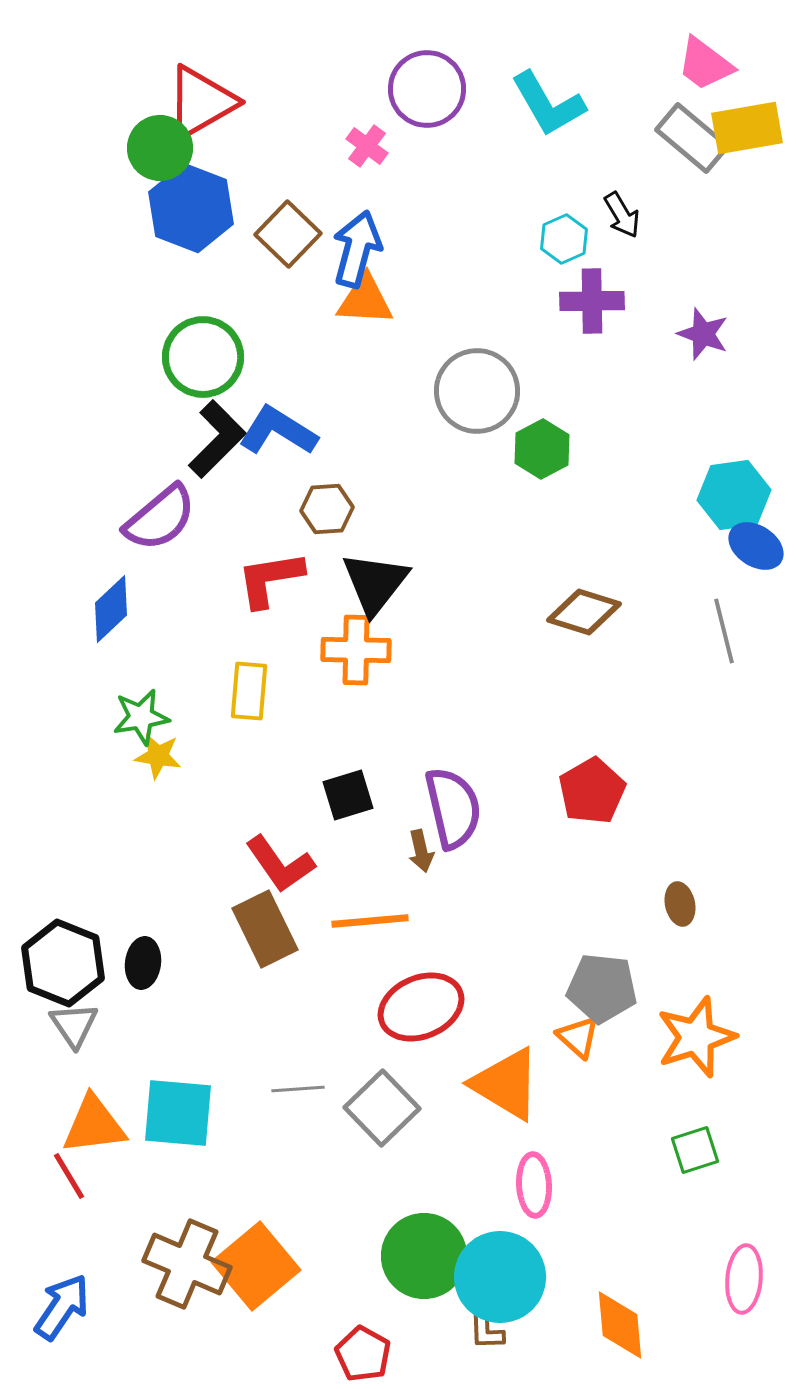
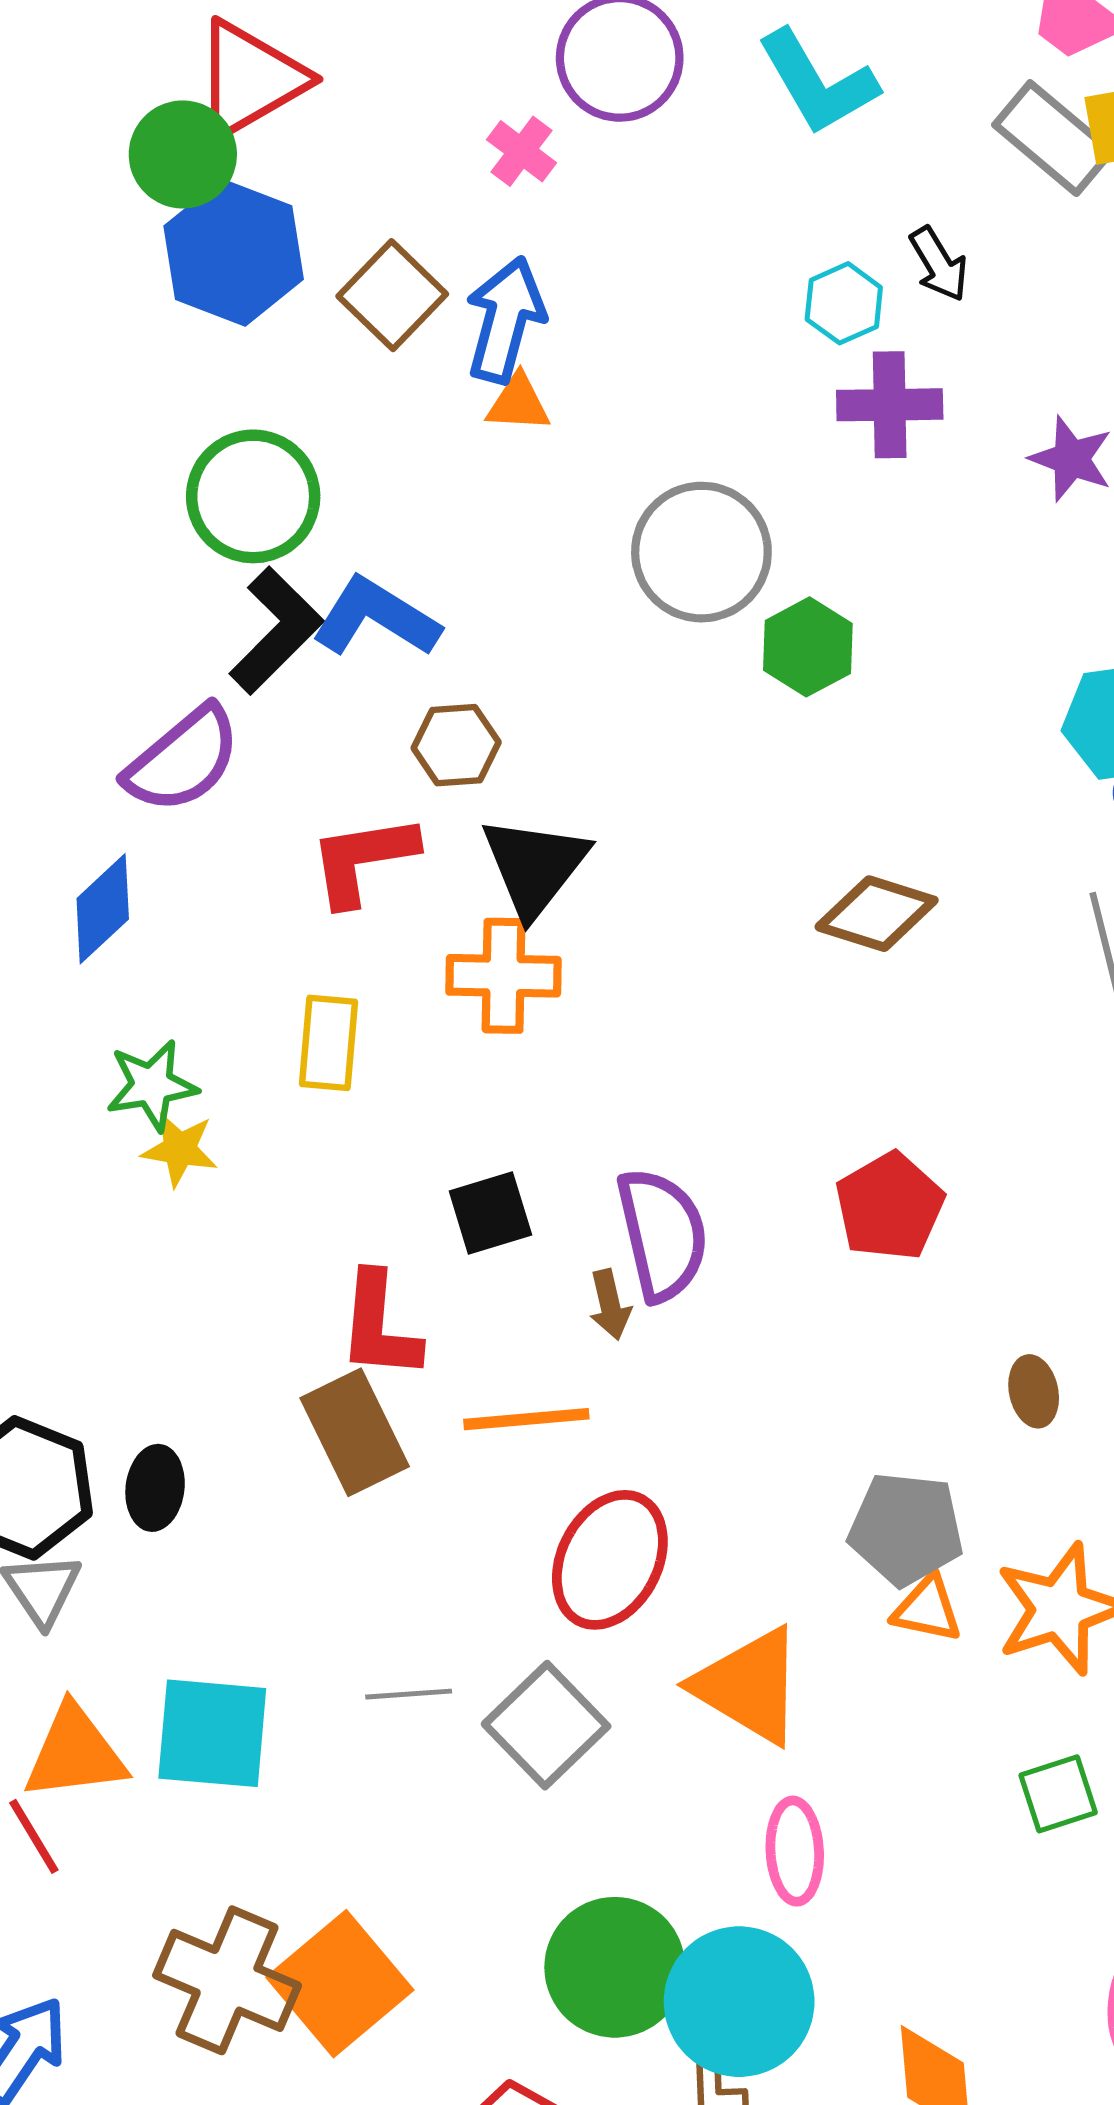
orange triangle: (365, 300) -> (518, 403), size x0.7
red L-shape: (280, 864) -> (379, 1326), turned 40
red ellipse: (421, 1007) -> (610, 1560), turned -40
orange triangle: (578, 1037) -> (927, 1609), moved, turned -30

